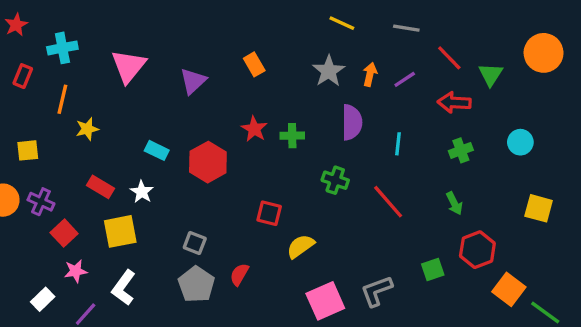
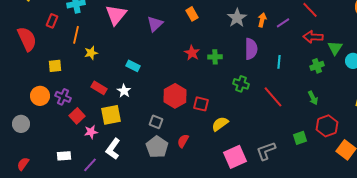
green triangle: (491, 74) -> (335, 48), moved
red hexagon: (208, 162) -> (175, 96), moved
pink star: (76, 271) -> (91, 132), moved
white rectangle: (43, 299) -> (64, 156), turned 40

